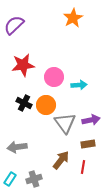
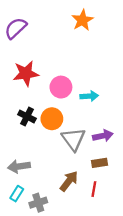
cyan rectangle: (10, 179) -> (17, 194), moved

